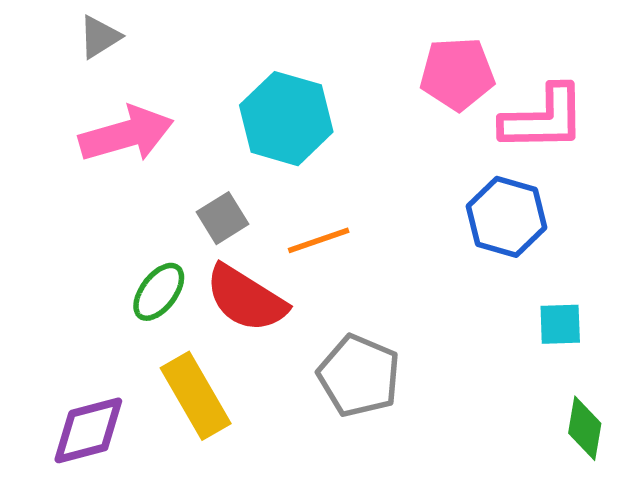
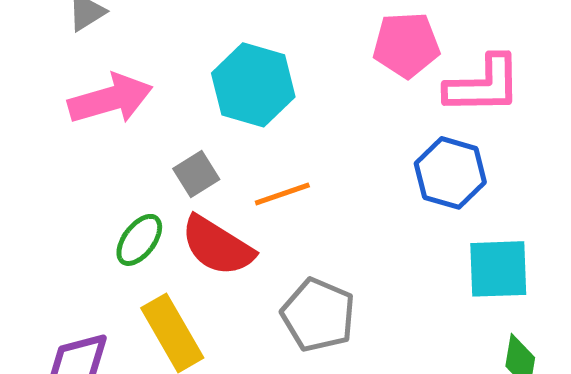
cyan square: (560, 324) -> (498, 269), size x1.6

